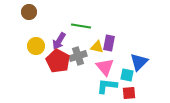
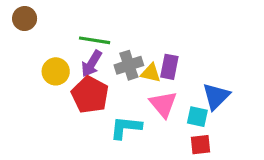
brown circle: (29, 12) -> (25, 18), moved
green line: (81, 26) -> (95, 40), moved
gray cross: (78, 56) -> (129, 65), moved
cyan L-shape: (107, 86) -> (126, 127), moved

